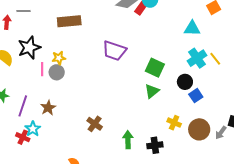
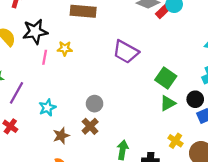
gray circle: (57, 72) -> (95, 104), moved
green triangle: (152, 91) -> (168, 103), moved
brown star: (48, 108) -> (61, 136), moved
cyan star: (33, 129) -> (47, 108), moved

